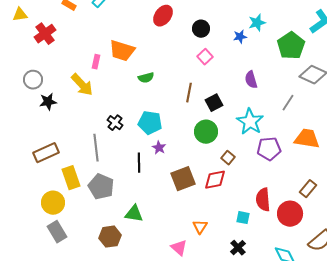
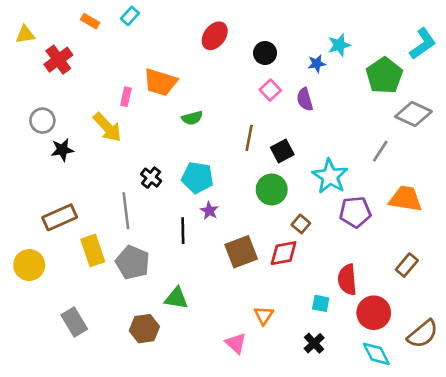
purple semicircle: (251, 80) -> (305, 99), moved
yellow circle: (53, 203) -> (29, 265), moved
red circle: (290, 214) -> (374, 313), moved

